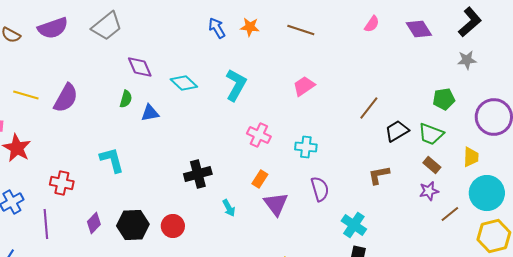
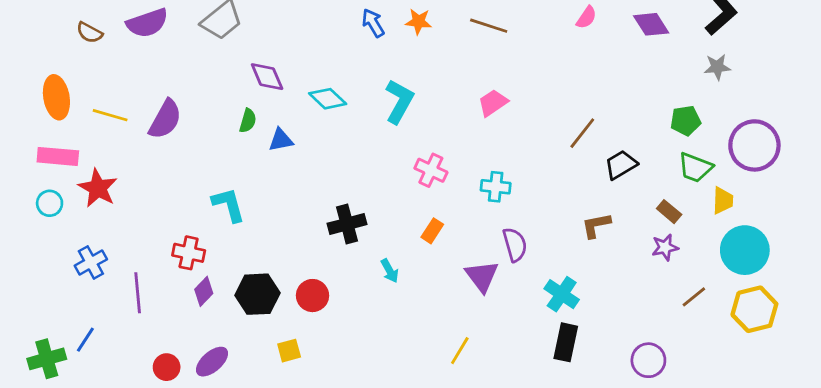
green trapezoid: (431, 134) -> (695, 167), moved
red cross: (62, 183) -> (189, 253), moved
purple triangle: (276, 204) -> (482, 276), moved
brown line: (450, 214) -> (694, 297), moved

